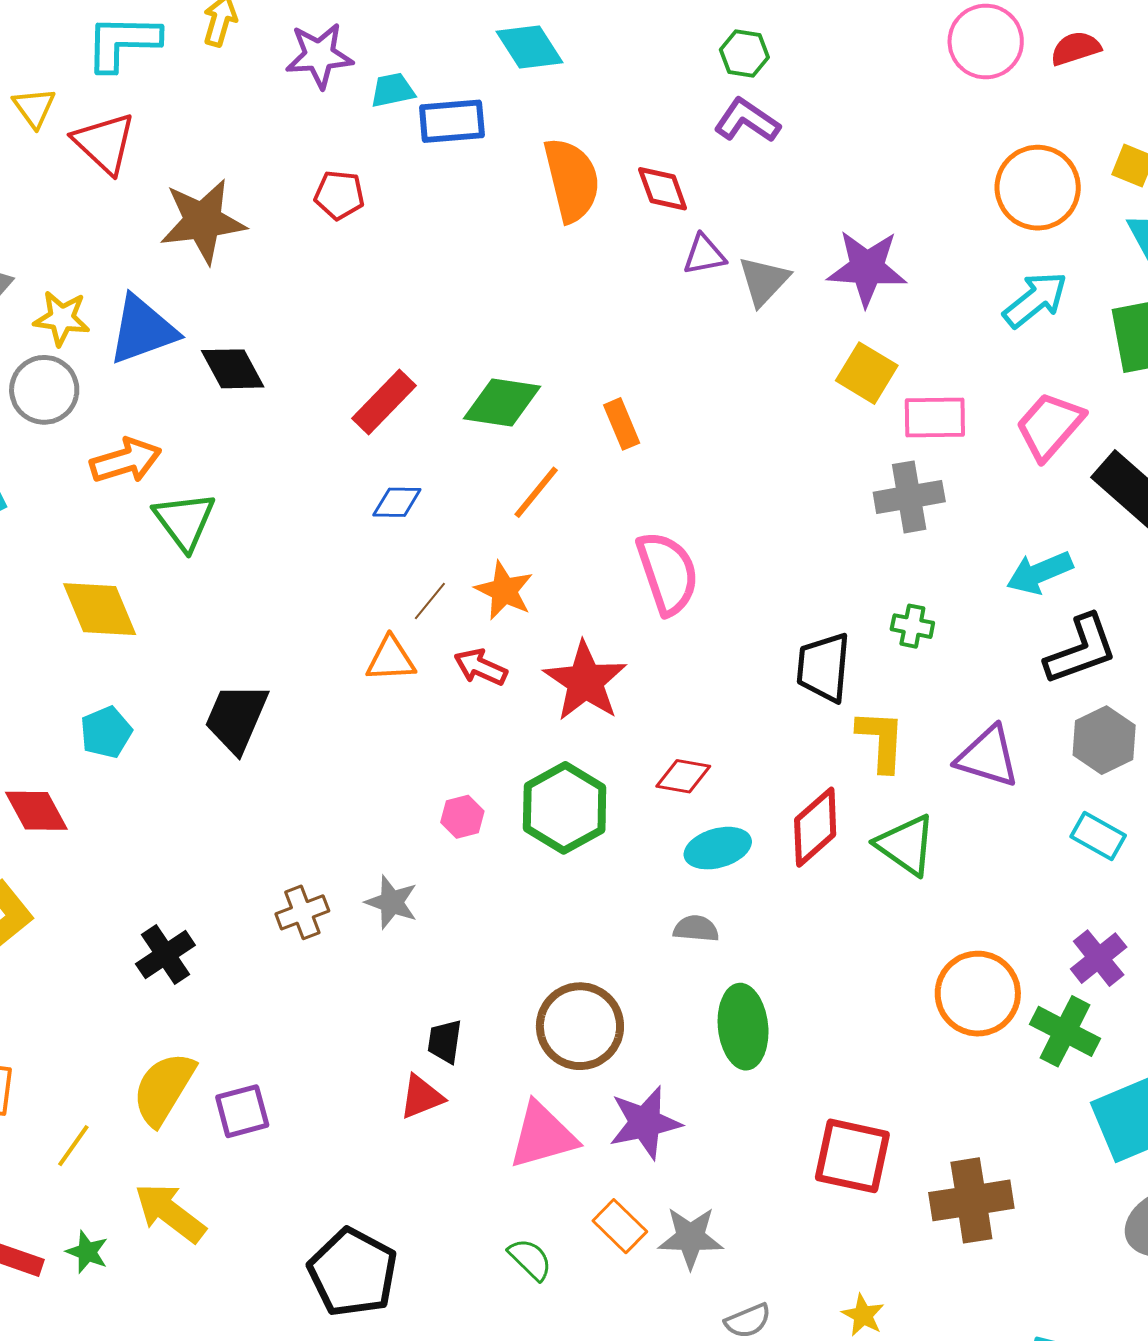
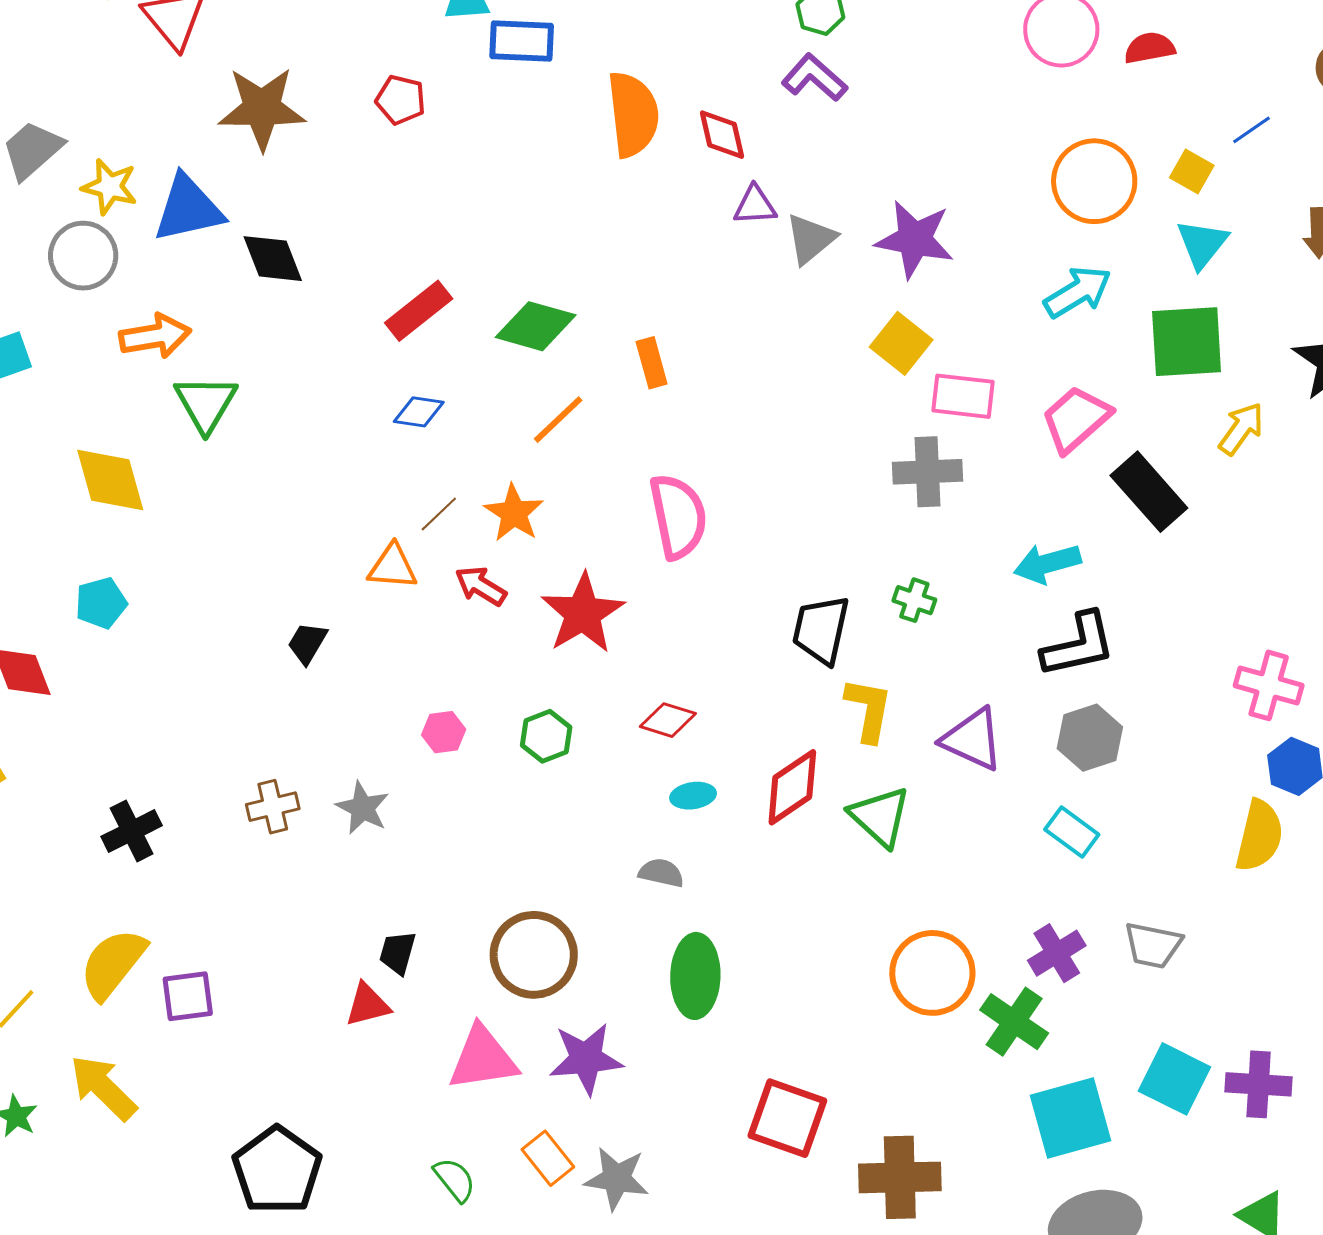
black trapezoid: (236, 718) -> (307, 643), moved, size x0.6
green hexagon: (565, 808) -> (546, 736), size x0.6
cyan ellipse: (718, 848) -> (693, 796), size x0.7

